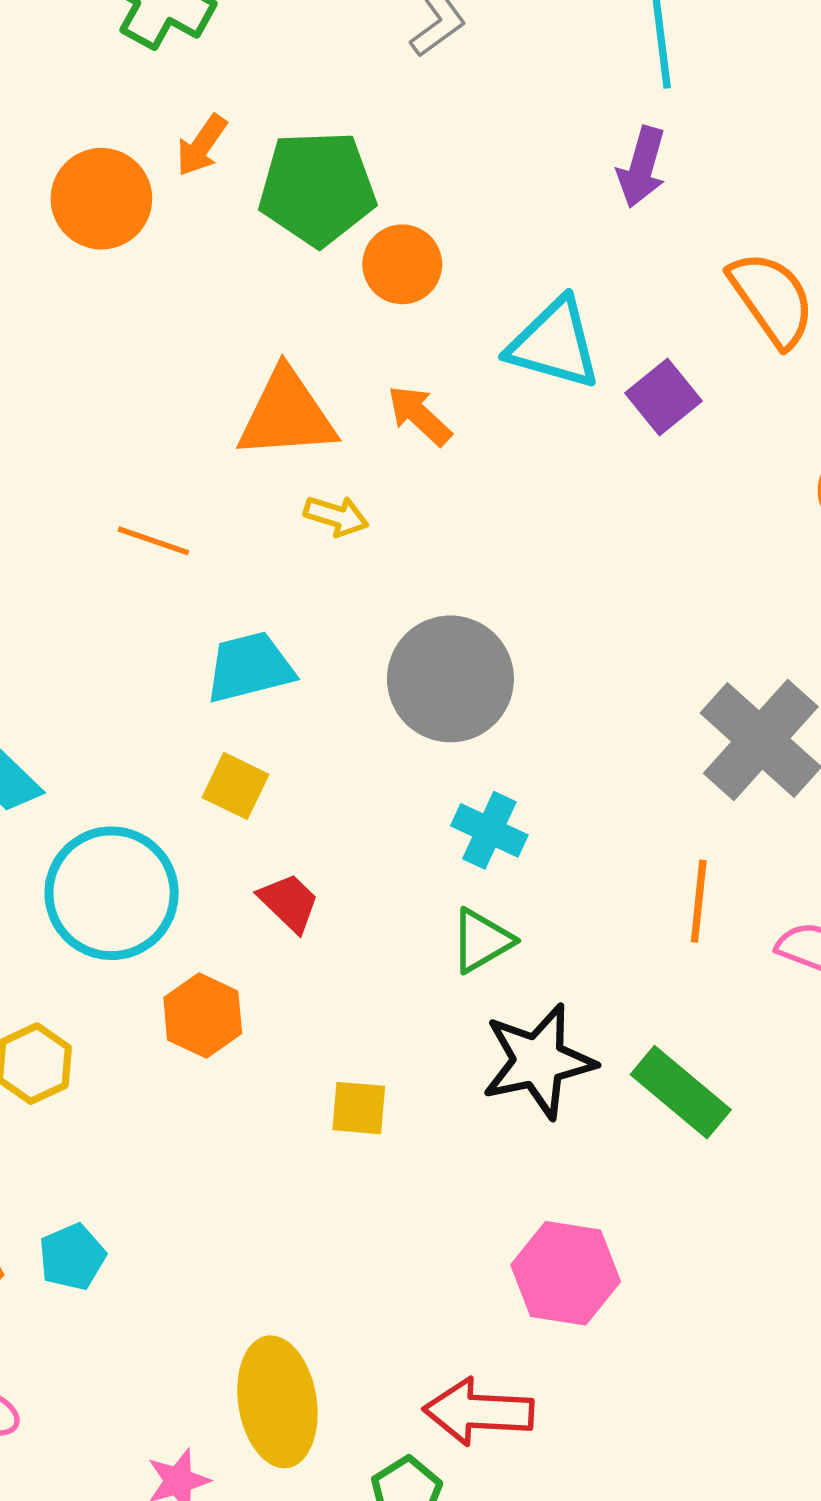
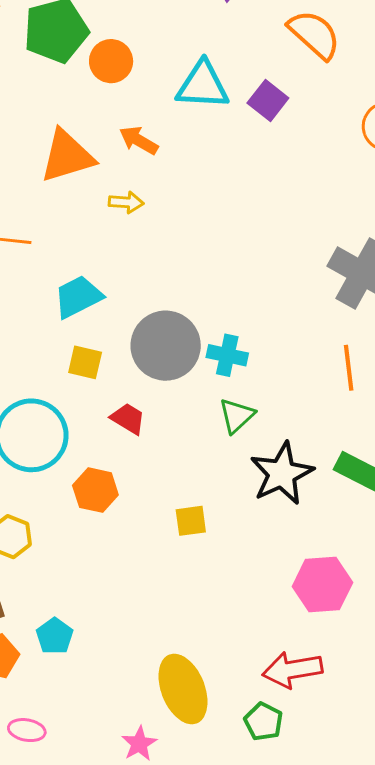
yellow arrow: (336, 516) -> (126, 202), moved
gray circle: (450, 679) -> (166, 346), moved

